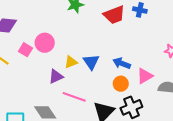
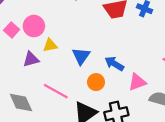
yellow triangle: (71, 62) -> (50, 45), moved
purple triangle: (56, 76) -> (31, 59), moved
orange circle: (121, 84) -> (96, 82), moved

